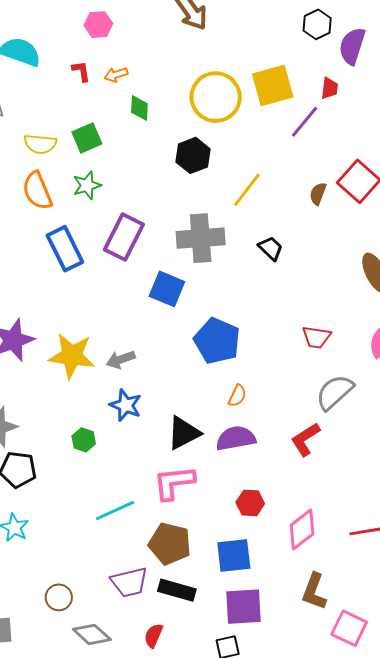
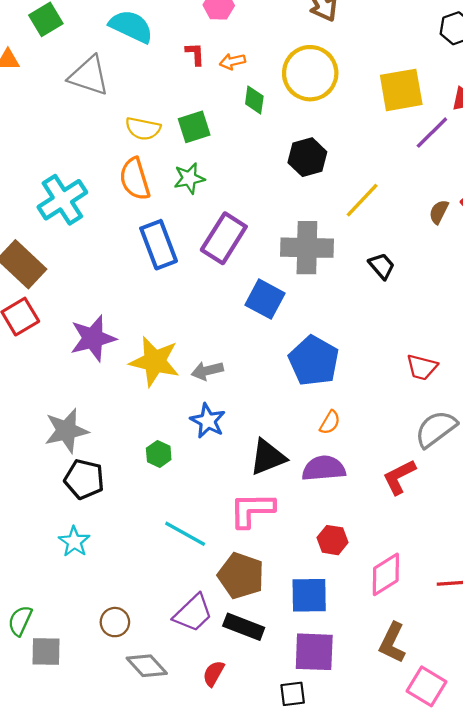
yellow circle: (216, 97) -> (310, 73), moved
cyan line: (115, 510) -> (185, 534), turned 48
purple trapezoid: (129, 582) -> (193, 613), turned -36

